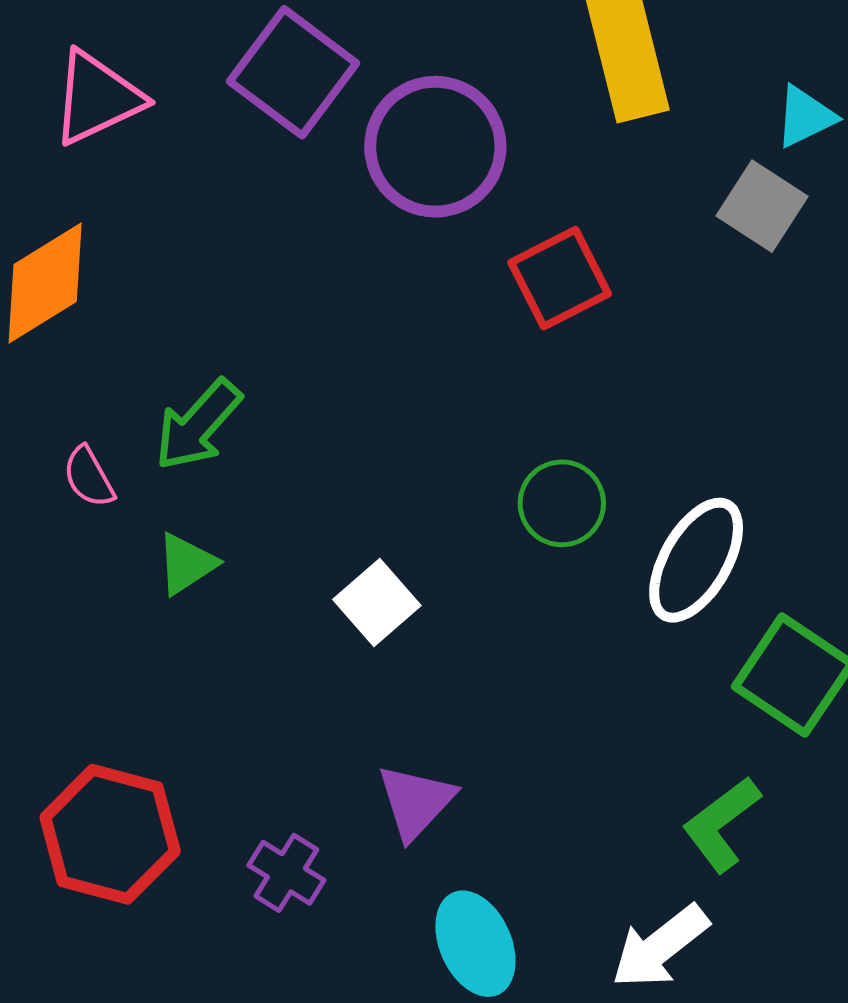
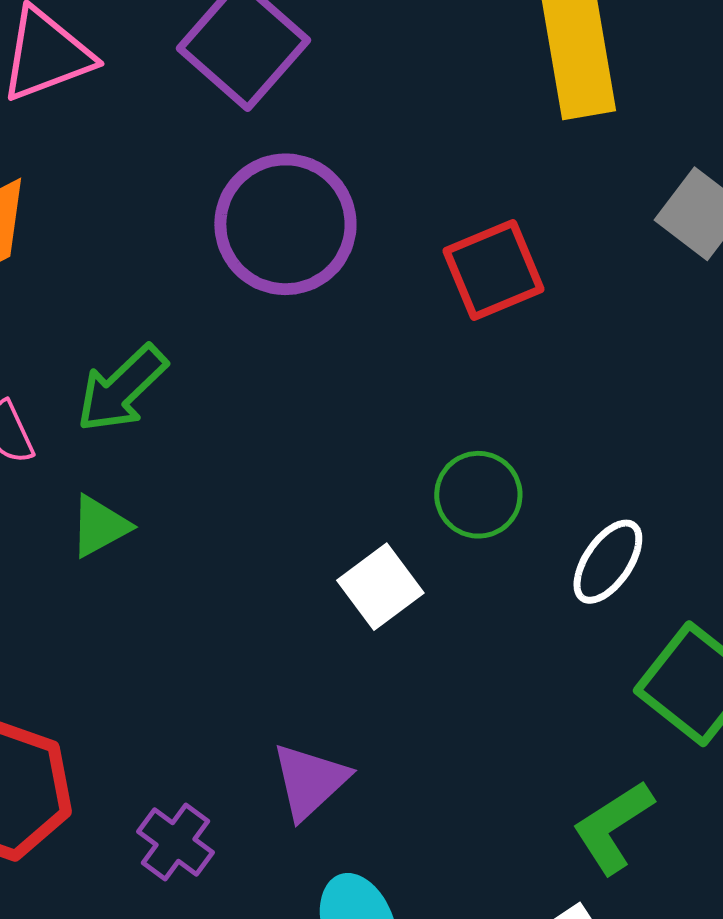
purple circle: (435, 147) -> (285, 224), moved
white ellipse: (696, 560) -> (608, 562), size x0.7
white square: (377, 602) -> (380, 587), moved

